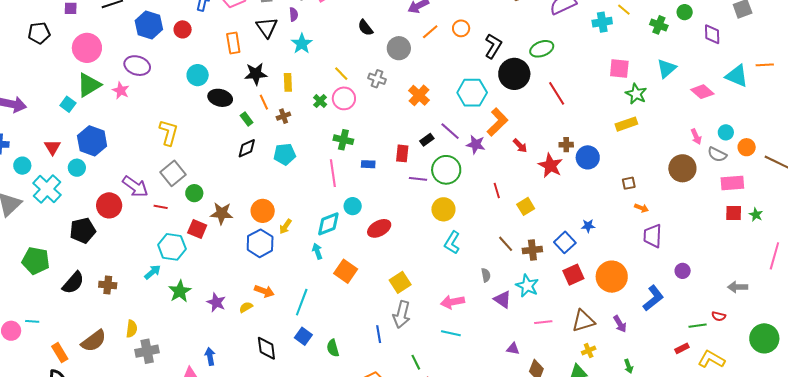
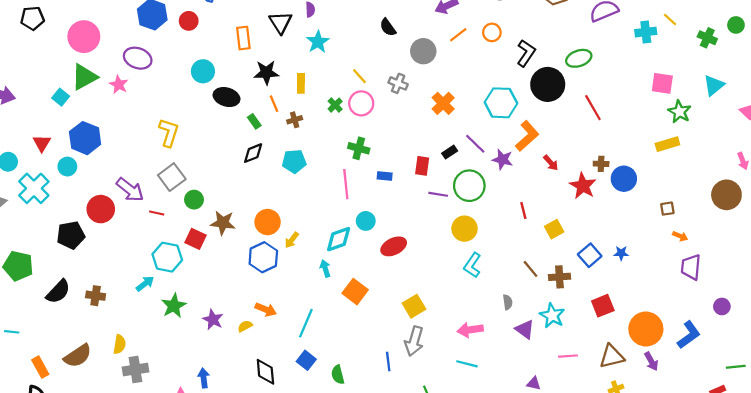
blue square: (565, 242) -> (590, 255), moved
orange circle: (612, 277) -> (646, 329), moved

